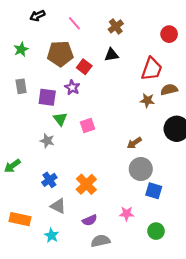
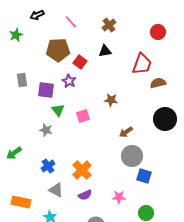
green star: (21, 49) -> (16, 35), moved
brown star: (147, 100) -> (111, 100), moved
purple semicircle: (90, 220) -> (85, 195), moved

